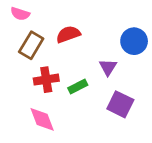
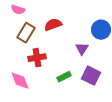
green rectangle: (78, 86) -> (64, 77), moved
pink diamond: (42, 119) -> (20, 81), moved

